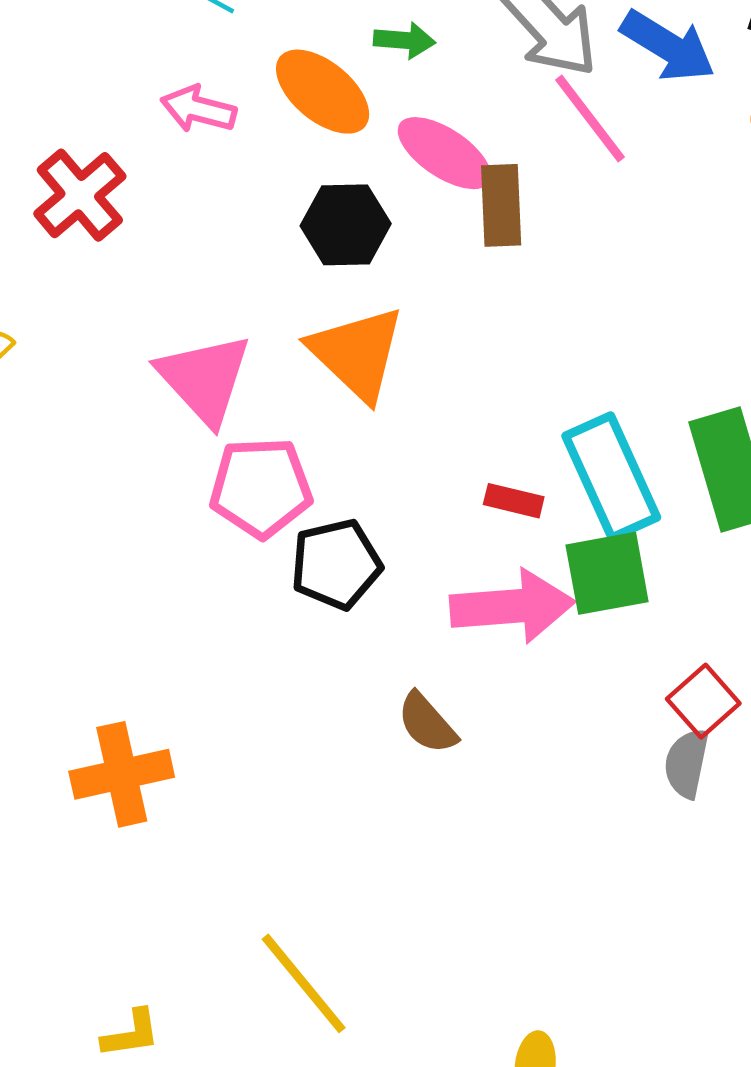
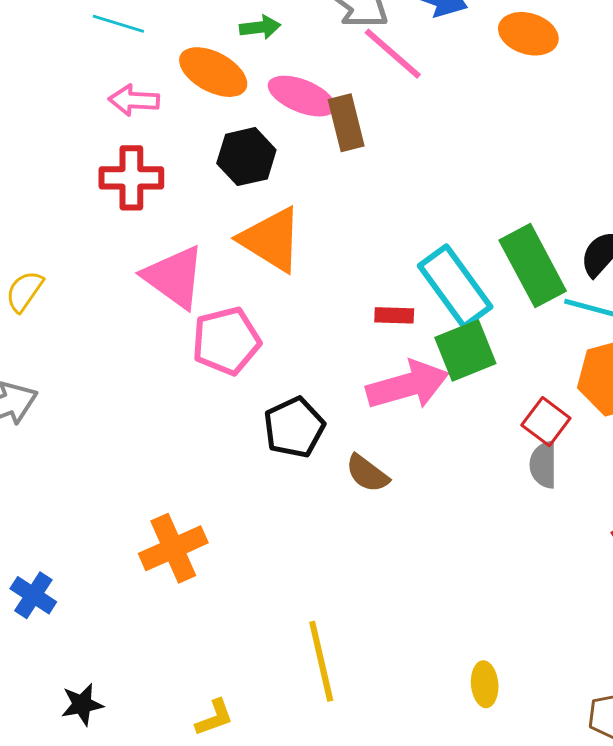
red cross: (80, 195) -> (131, 178), moved, turned -38
black pentagon: (336, 564) -> (294, 427), moved
yellow line: (304, 983) -> (321, 661), turned 38

